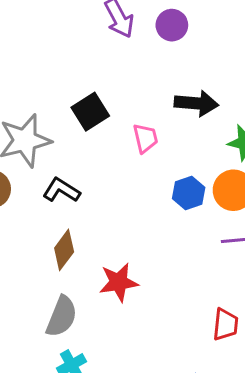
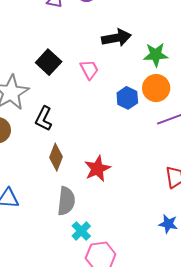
black L-shape: (61, 190) -> (44, 119), turned -80

